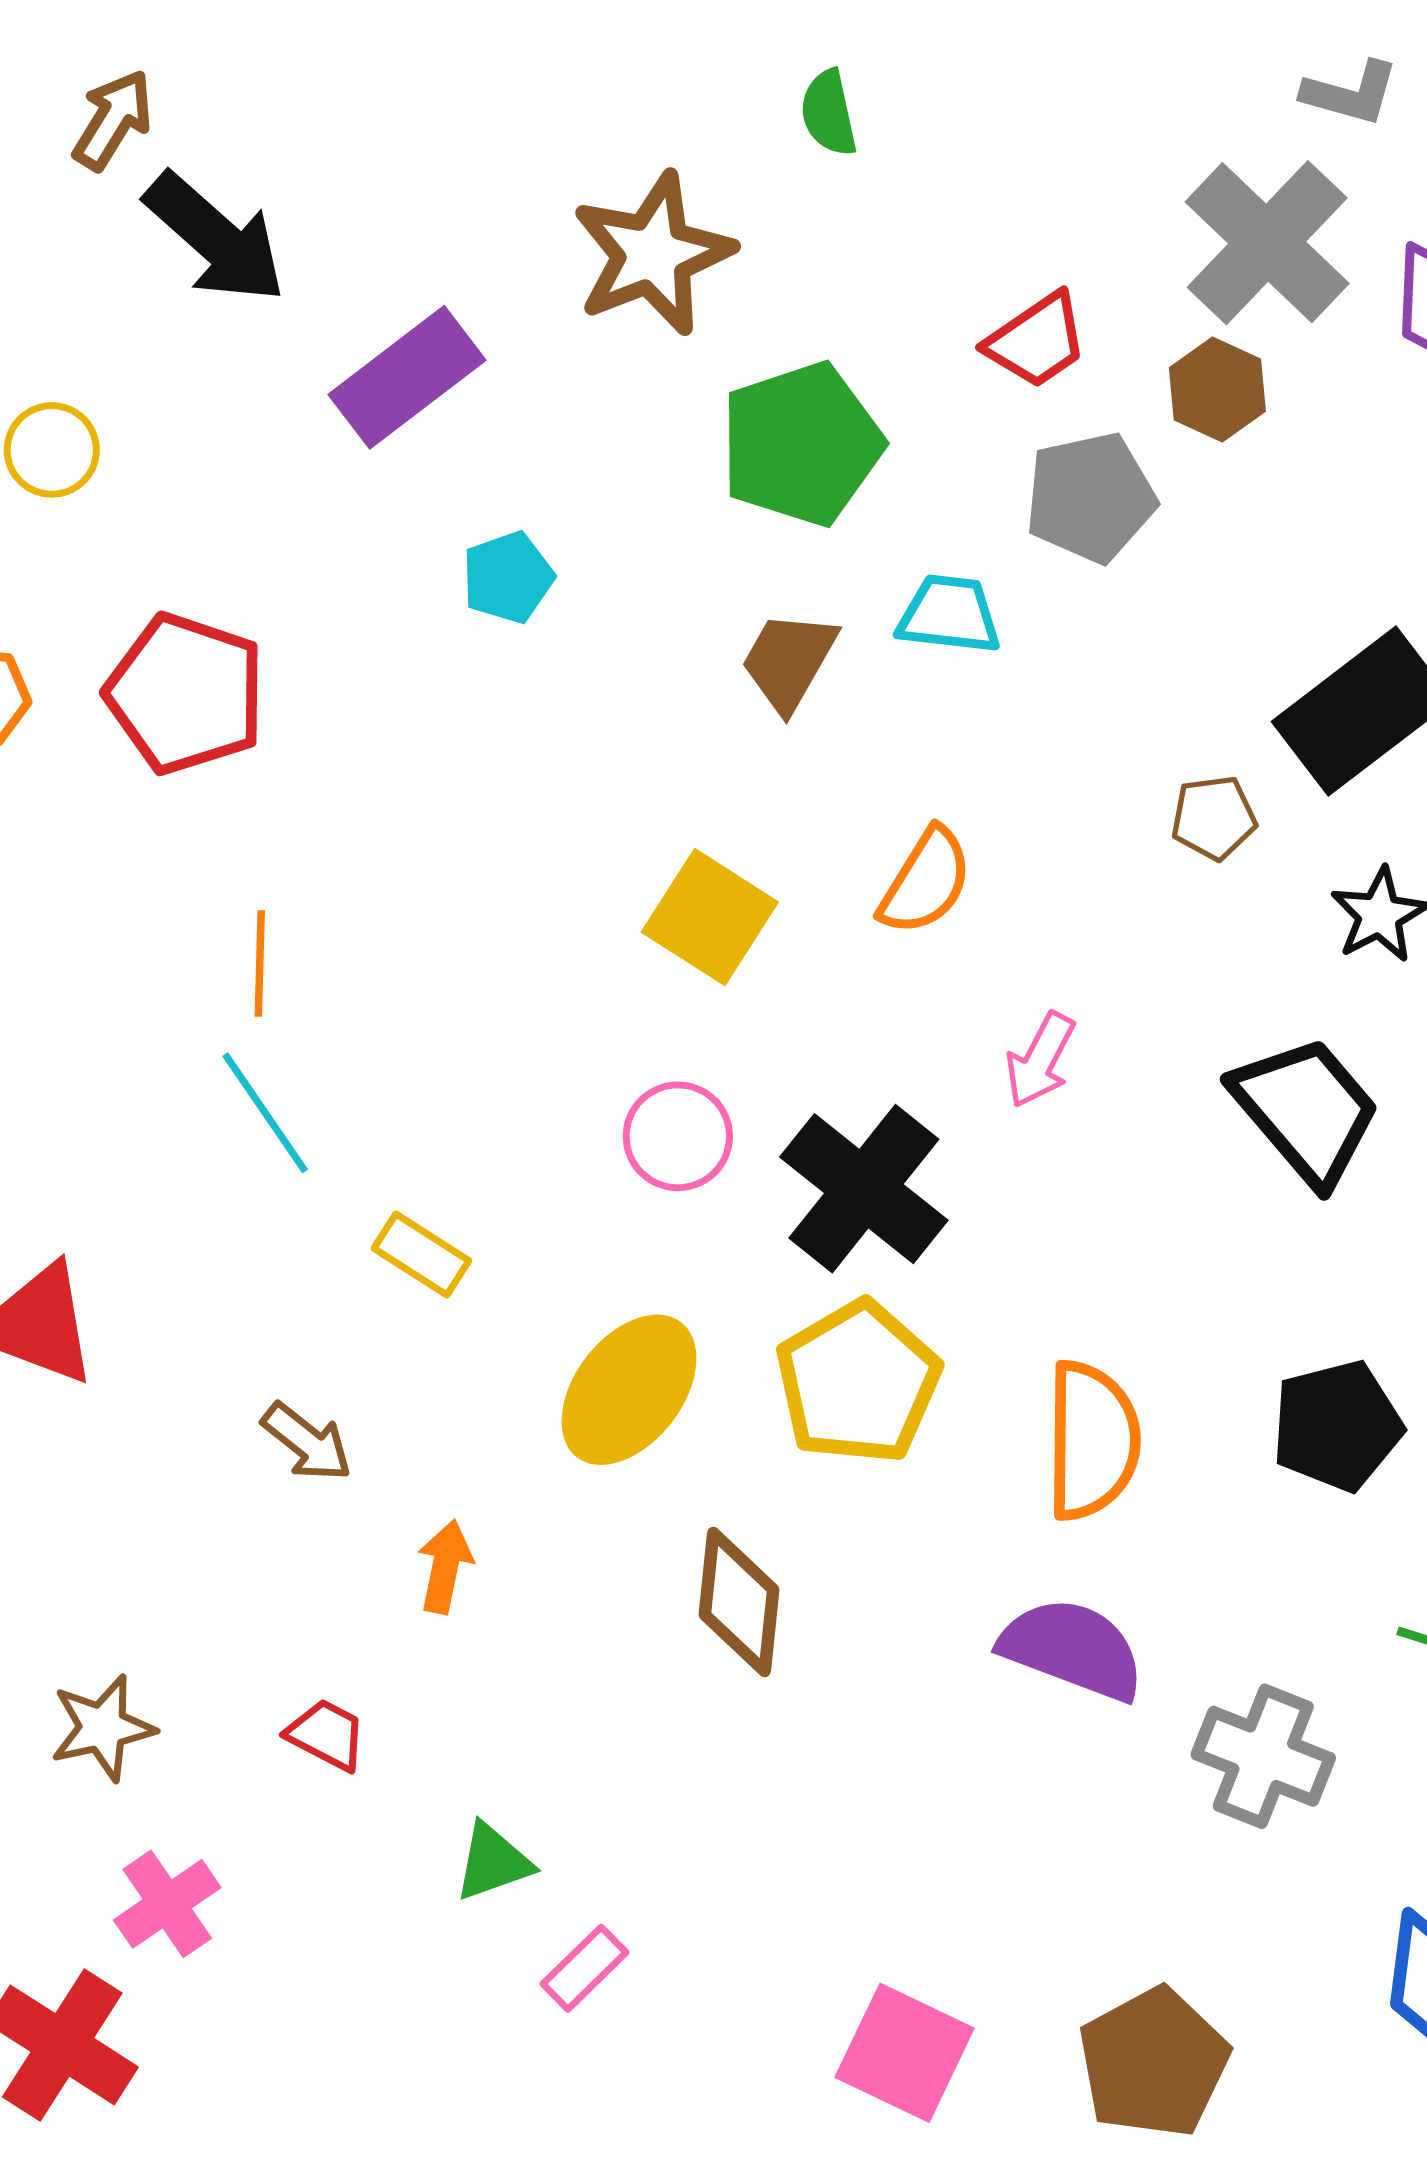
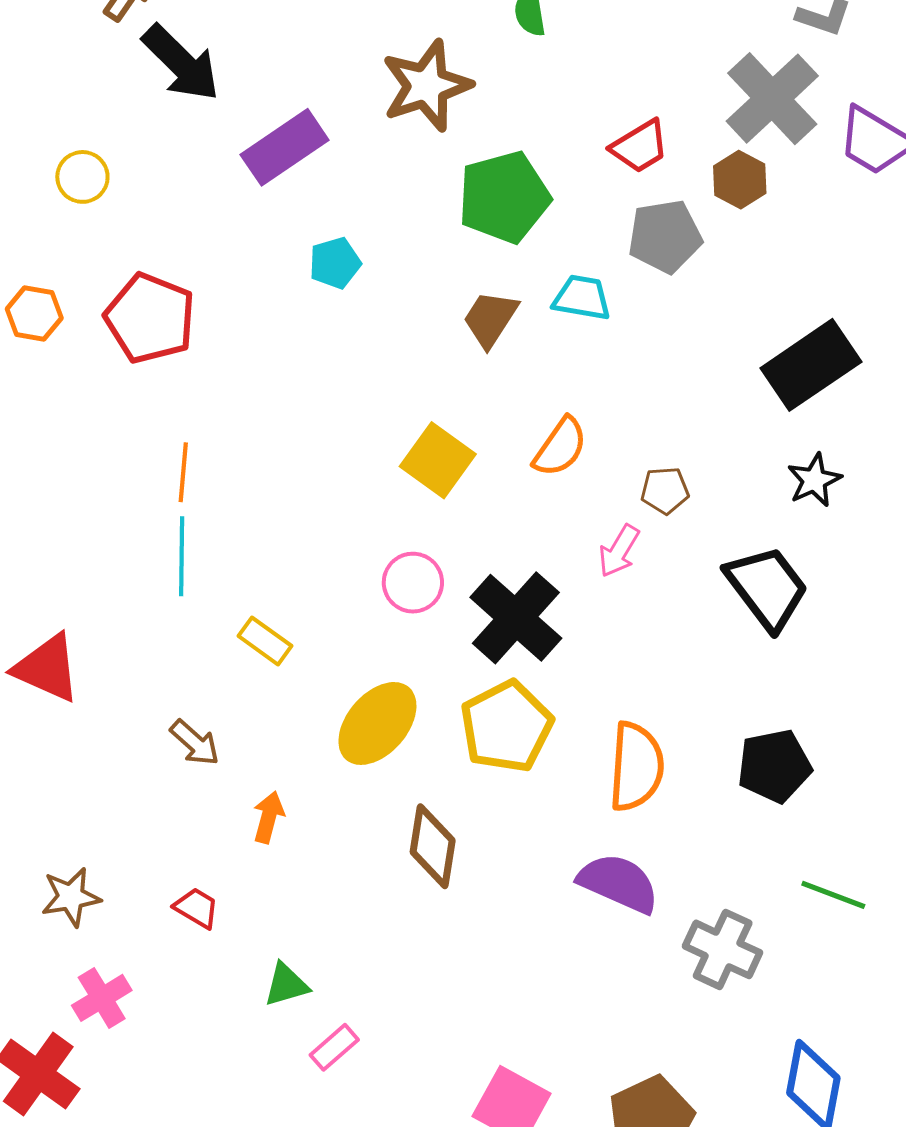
brown pentagon: (1214, 818) -> (665, 490), moved
cyan line: (265, 1113) -> (182, 556), turned 32

